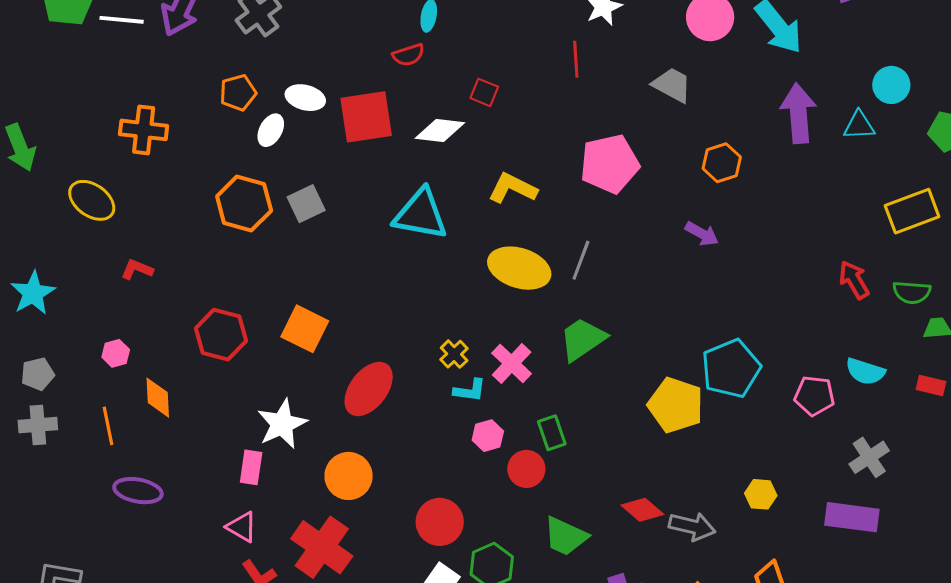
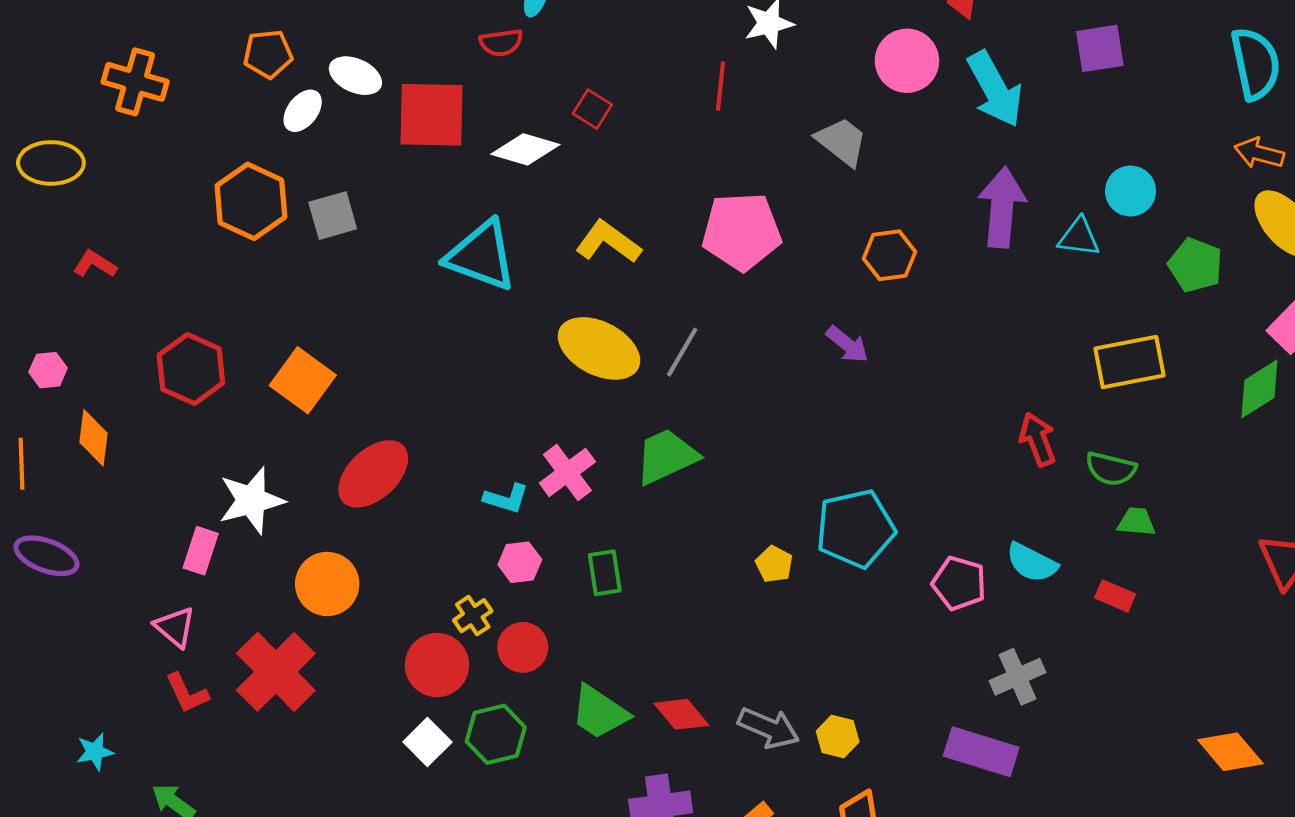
yellow ellipse: (92, 200) -> (51, 163), turned -45
yellow cross: (454, 354) -> (473, 616), moved
yellow pentagon: (676, 405) -> (774, 564), size x0.5
red circle: (526, 469) -> (523, 647), moved
yellow hexagon: (761, 494) -> (838, 736), moved
red diamond: (642, 510) -> (681, 714), moved

